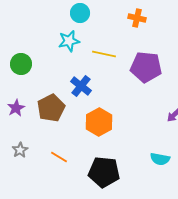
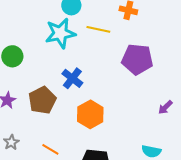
cyan star: (69, 41) -> (60, 33), size x1.4
yellow line: (104, 54) -> (98, 29), moved

